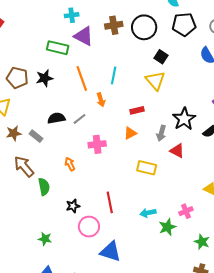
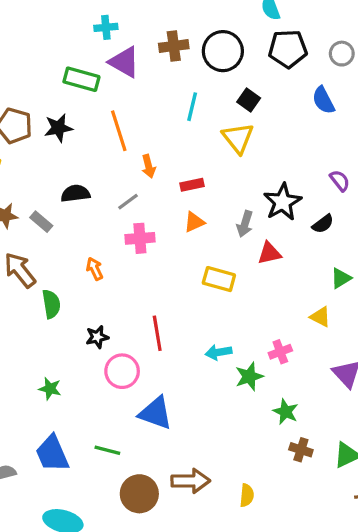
cyan line: (114, 75) -> (192, 107), moved
red rectangle: (137, 110) -> (192, 185), moved
gray line: (80, 119) -> (128, 202), moved
red triangle: (177, 151) -> (269, 253), turned -42
green star: (202, 242) -> (286, 412), moved

